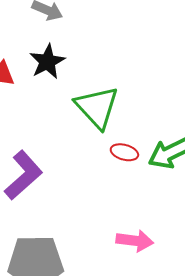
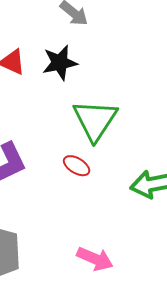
red ellipse: (124, 152) -> (77, 166), moved

